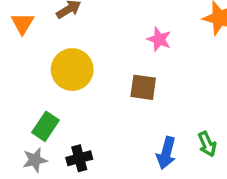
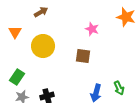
orange triangle: (22, 23) -> (15, 32), moved
green rectangle: (46, 126) -> (17, 77), moved

